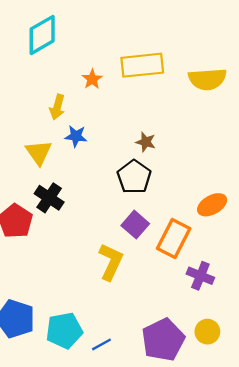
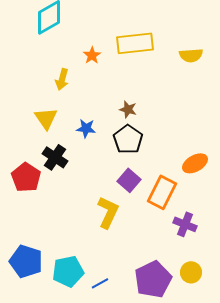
yellow semicircle: (207, 79) -> (191, 55), size x0.7
blue star: (76, 136) -> (86, 128), moved
brown star: (146, 142) -> (128, 109), moved

